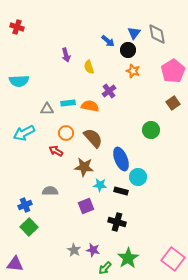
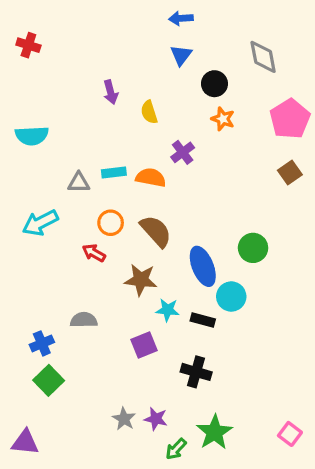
blue triangle: (134, 33) -> (181, 55), moved
blue arrow: (108, 41) -> (181, 18), moved, turned 136
green circle: (151, 130) -> (253, 248), moved
pink square: (173, 259) -> (290, 434), size x0.6

